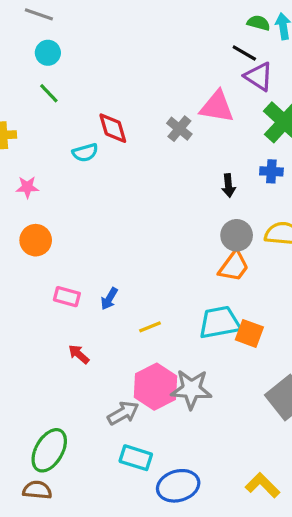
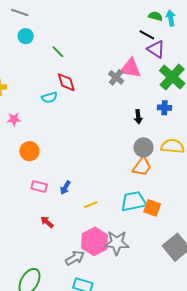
green line: (49, 93) -> (58, 52), moved
gray cross: (179, 129) -> (116, 77), moved
orange circle: (36, 240) -> (29, 151), moved

